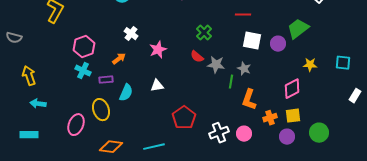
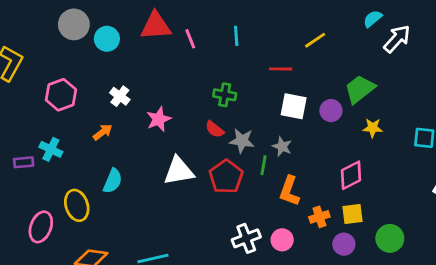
green cross: (204, 33) -> (225, 95), turned -35
pink hexagon: (84, 47) -> (61, 95), moved
yellow star: (310, 65) -> (373, 128), moved
purple rectangle: (106, 80) -> (24, 162), moved
white triangle: (157, 86) -> (179, 171), moved, size x1.6
red pentagon: (184, 118) -> (226, 177), moved

